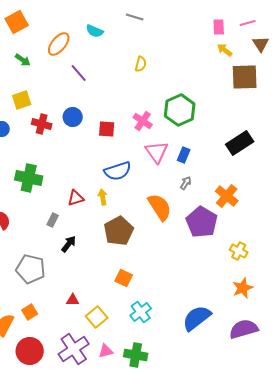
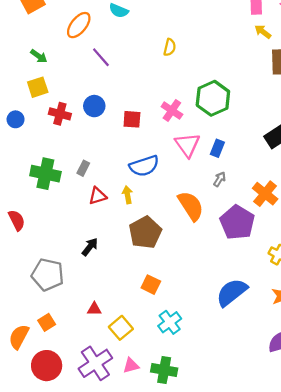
green arrow: (23, 60) -> (39, 56), moved
gray rectangle: (53, 220) -> (83, 168), moved
blue semicircle: (197, 318) -> (232, 292), moved

